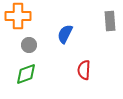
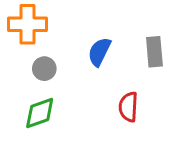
gray rectangle: (110, 21) -> (154, 52), moved

